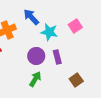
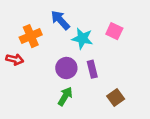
pink square: (75, 26) -> (114, 31), turned -32

